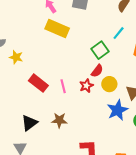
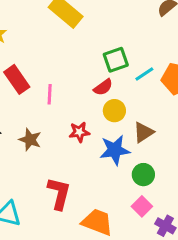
cyan line: (119, 33) -> (144, 74), moved
red star: (86, 86) -> (79, 132), moved

